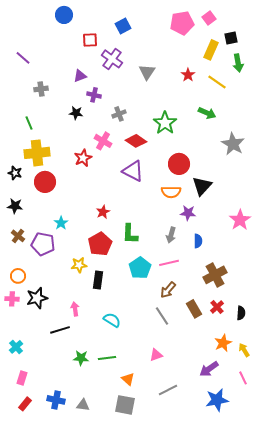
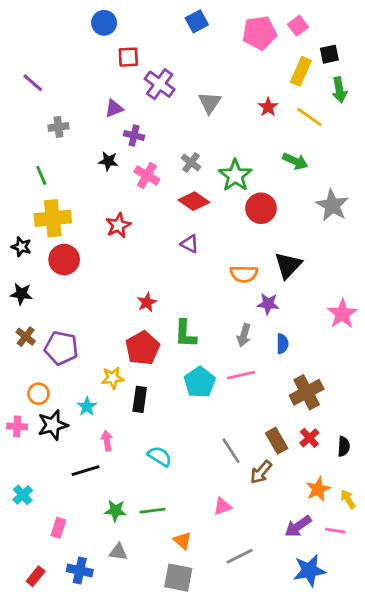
blue circle: (64, 15) -> (104, 23), moved
blue square: (123, 26) -> (197, 21), moved
gray cross: (119, 114) -> (191, 163), moved, turned -32
pink cross: (103, 141) -> (147, 175), moved
red circle: (179, 164) -> (261, 208), moved
purple triangle: (133, 171) -> (190, 244), size x0.6
cyan star: (61, 223) -> (87, 406), moved
orange circle: (18, 276) -> (38, 394), moved
brown arrow: (168, 290) -> (261, 472), moved
pink rectangle: (22, 378) -> (58, 528), moved
pink line: (243, 378) -> (335, 531), moved, turned -56
gray triangle: (83, 405) -> (118, 552), moved

